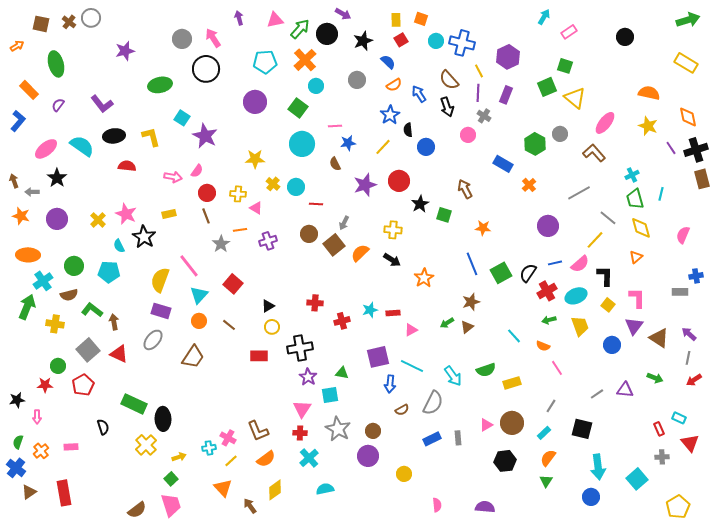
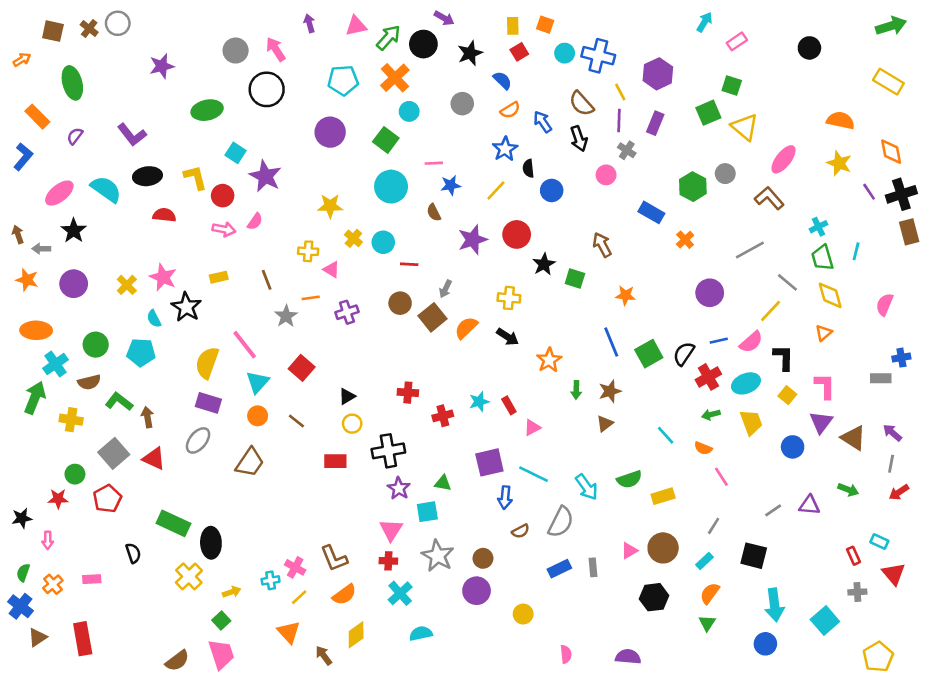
red circle: (207, 193) -> (223, 196), moved
red rectangle: (393, 313) -> (509, 405), turned 64
green arrow: (447, 323) -> (576, 390), moved, turned -56

